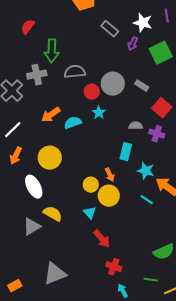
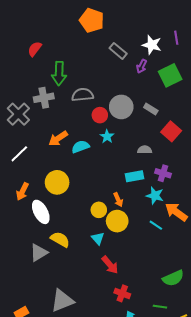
purple cross: (157, 134) -> (163, 173), moved
cyan rectangle: (126, 152) -> (134, 176), turned 66
orange arrow: (16, 156) -> (22, 192), moved

